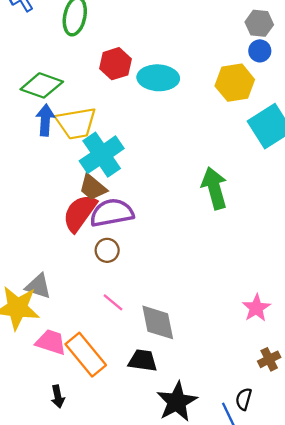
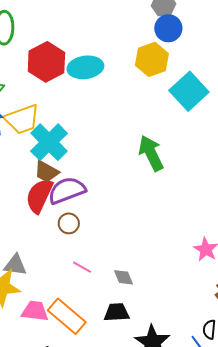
blue circle: (260, 51) -> (168, 28), size x1.4
red hexagon: (115, 64) -> (46, 62), size x1.4
gray diamond: (158, 322) -> (124, 277), size x0.6

